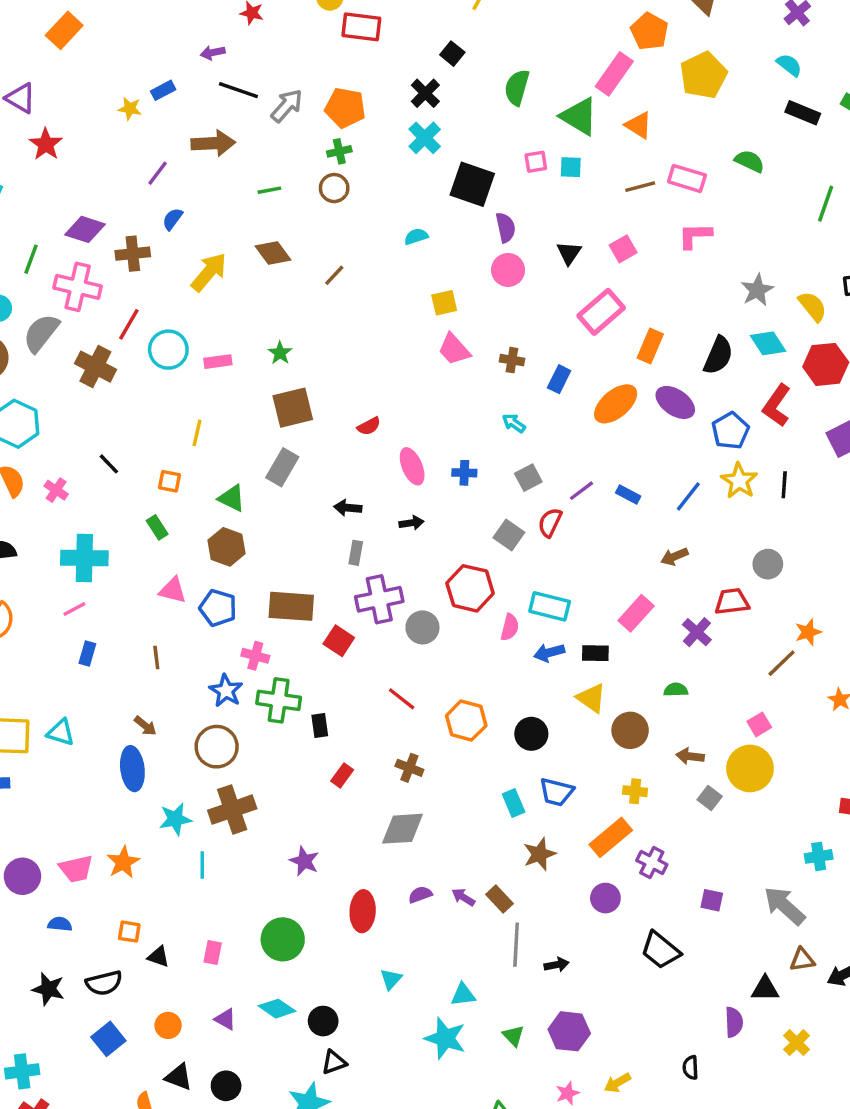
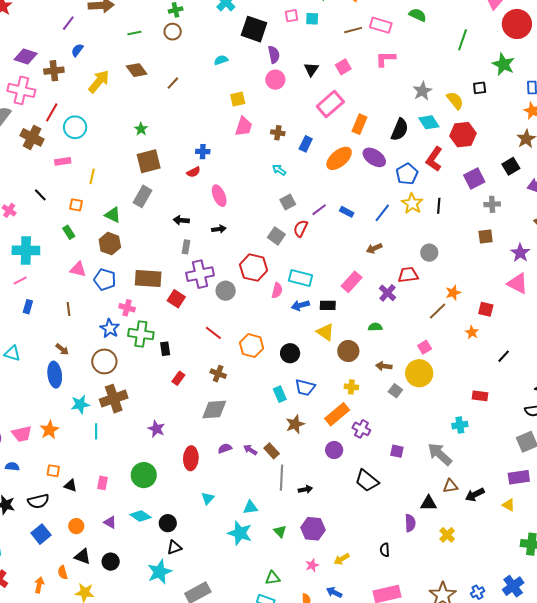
pink trapezoid: (454, 349) -> (244, 127), turned -120
pink rectangle: (218, 362) -> (63, 161), moved
blue cross: (464, 473) -> (203, 152), moved

